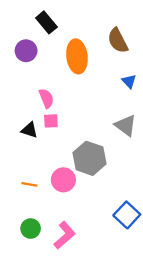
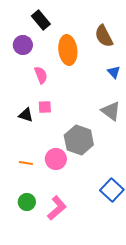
pink semicircle: (46, 98) -> (41, 75), moved

